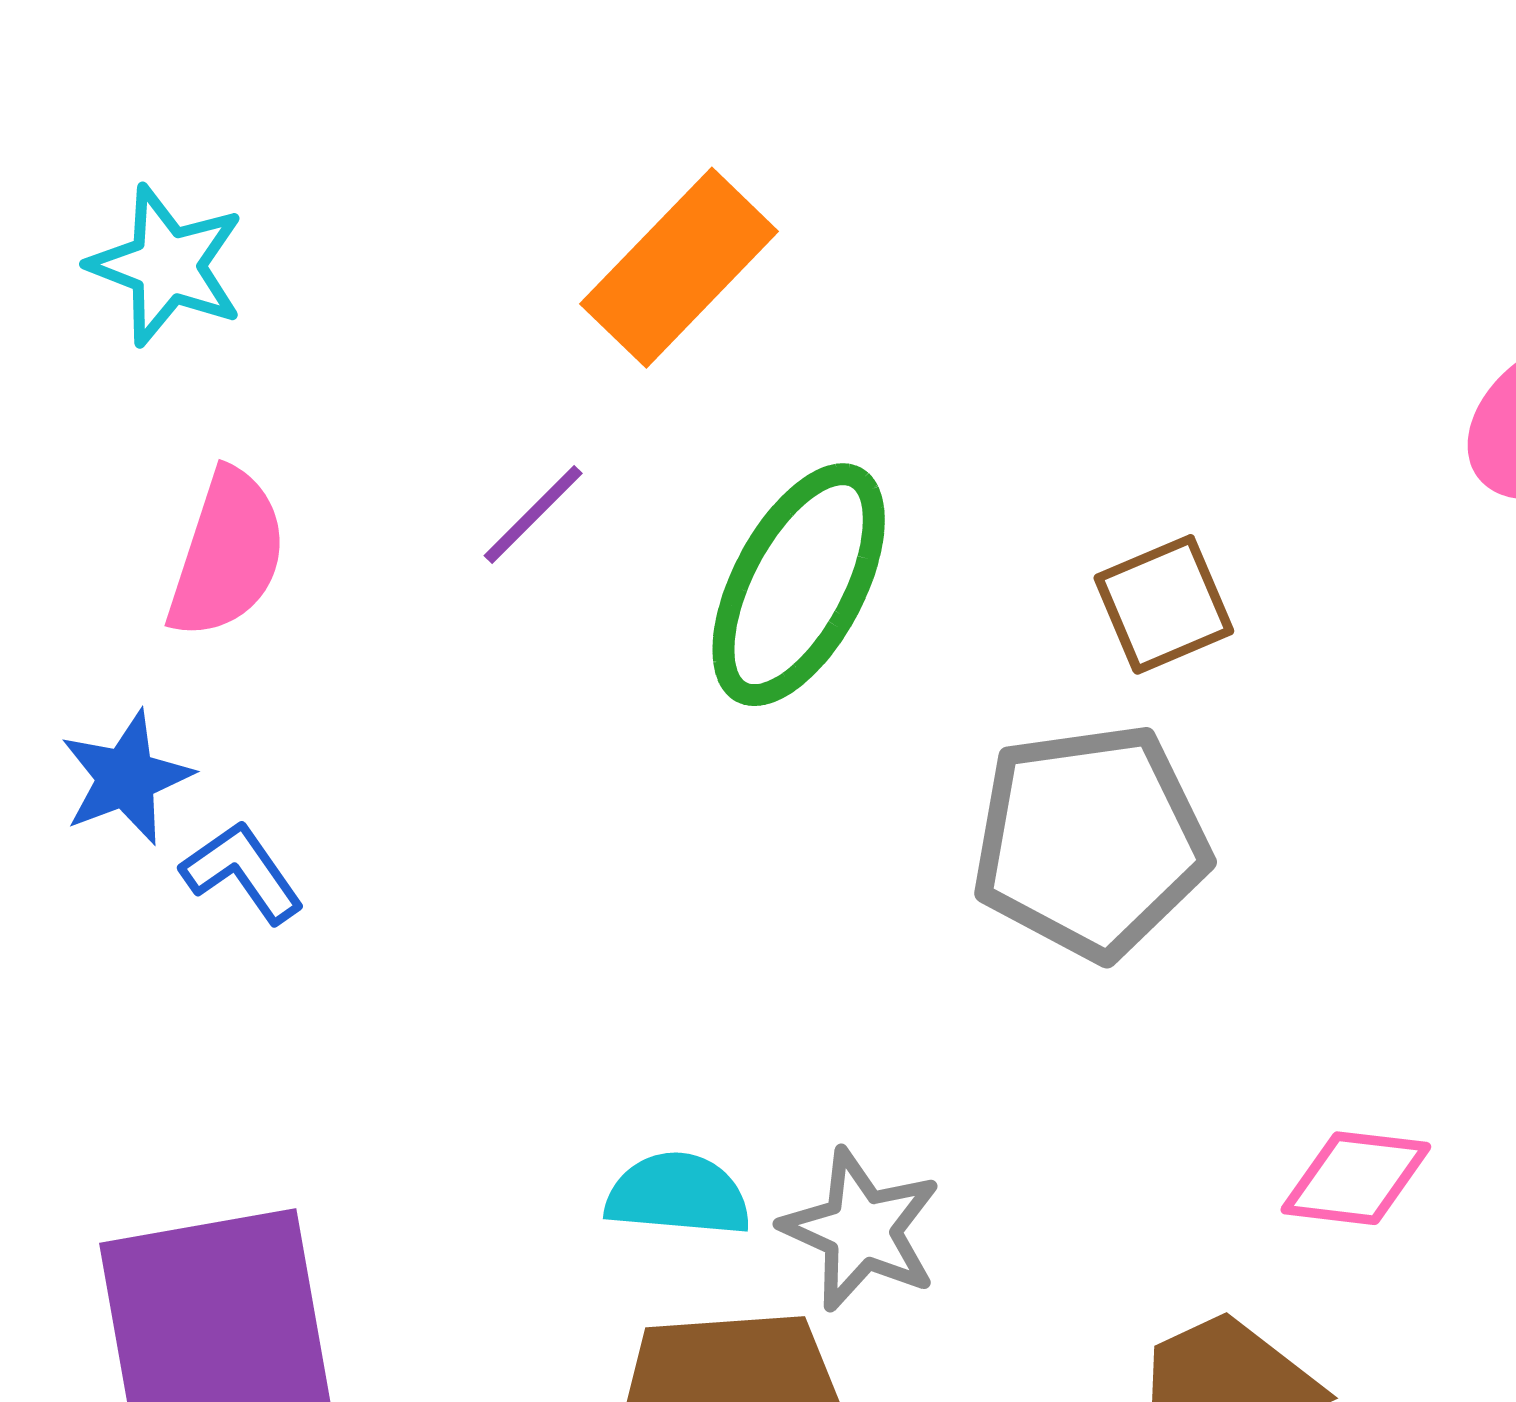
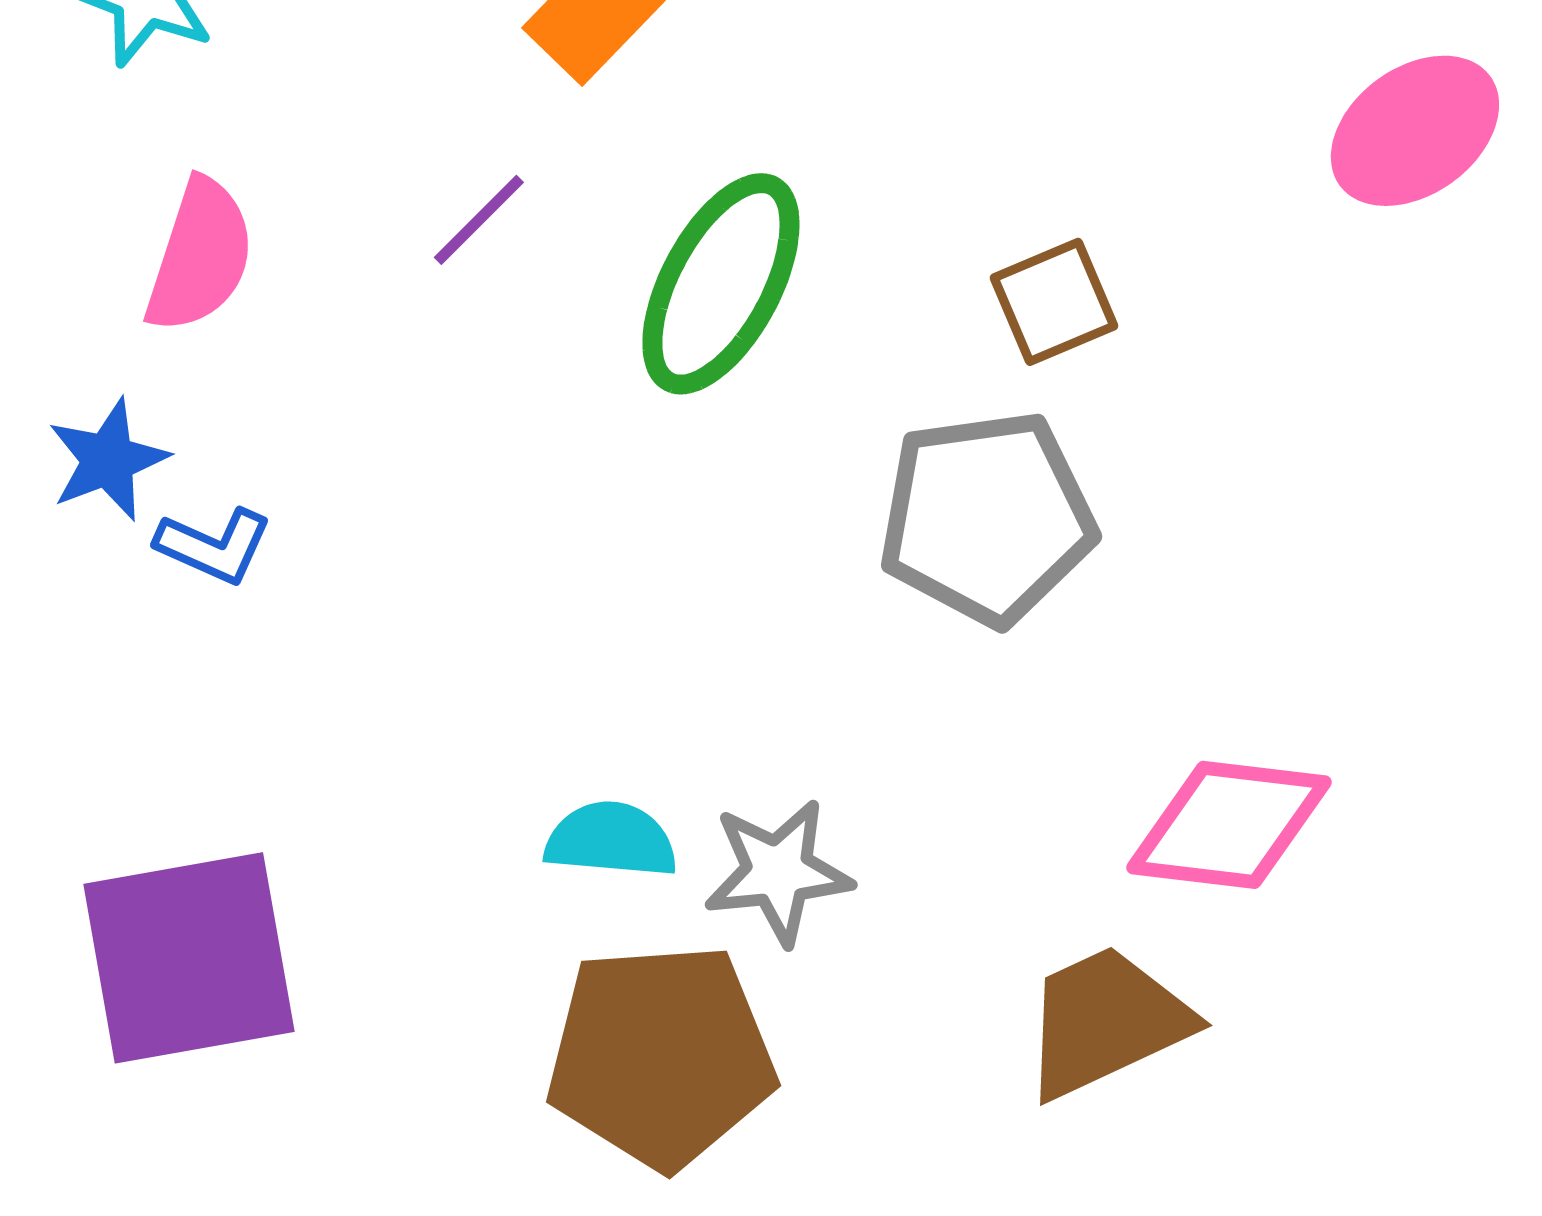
blue L-shape: (242, 872) -> (214, 546), turned 149
pink diamond: (1356, 1178) -> (1229, 825), size x1.5
gray star: (861, 1230) -> (778, 872), turned -30

